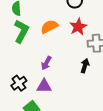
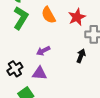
orange semicircle: (49, 27) -> (48, 15), turned -96
purple arrow: (46, 63) -> (43, 51), turned 32

